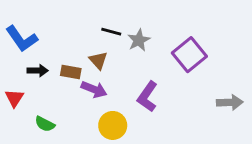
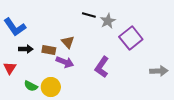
black line: (111, 32) -> (89, 15), moved
gray star: (139, 40) -> (108, 21), moved
yellow circle: (113, 125) -> (51, 87), moved

